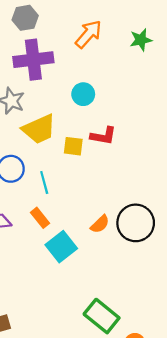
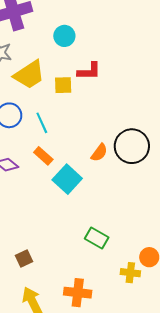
green rectangle: (102, 316) -> (97, 238), moved, size x0.7

